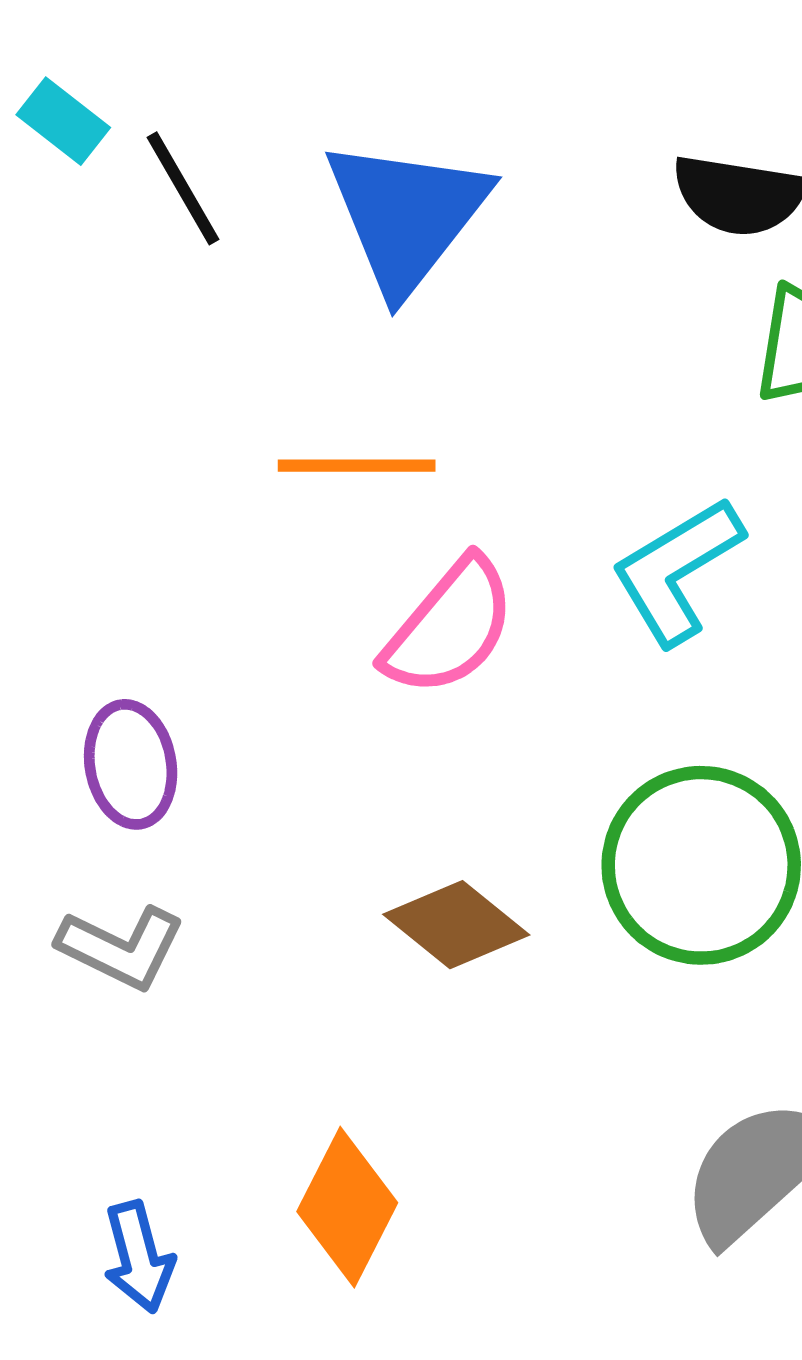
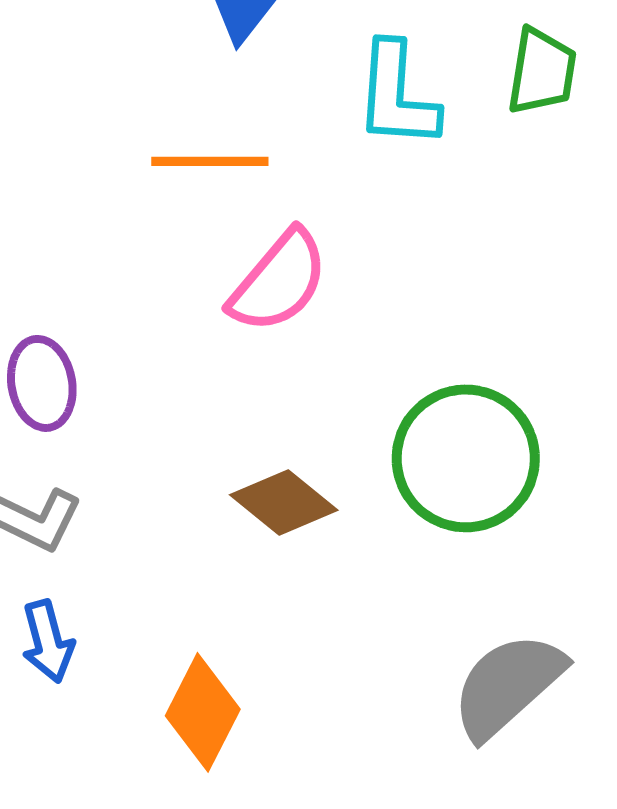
cyan L-shape: (677, 571) -> (397, 95), moved, turned -55
blue arrow: (139, 1257) -> (48, 641), moved

